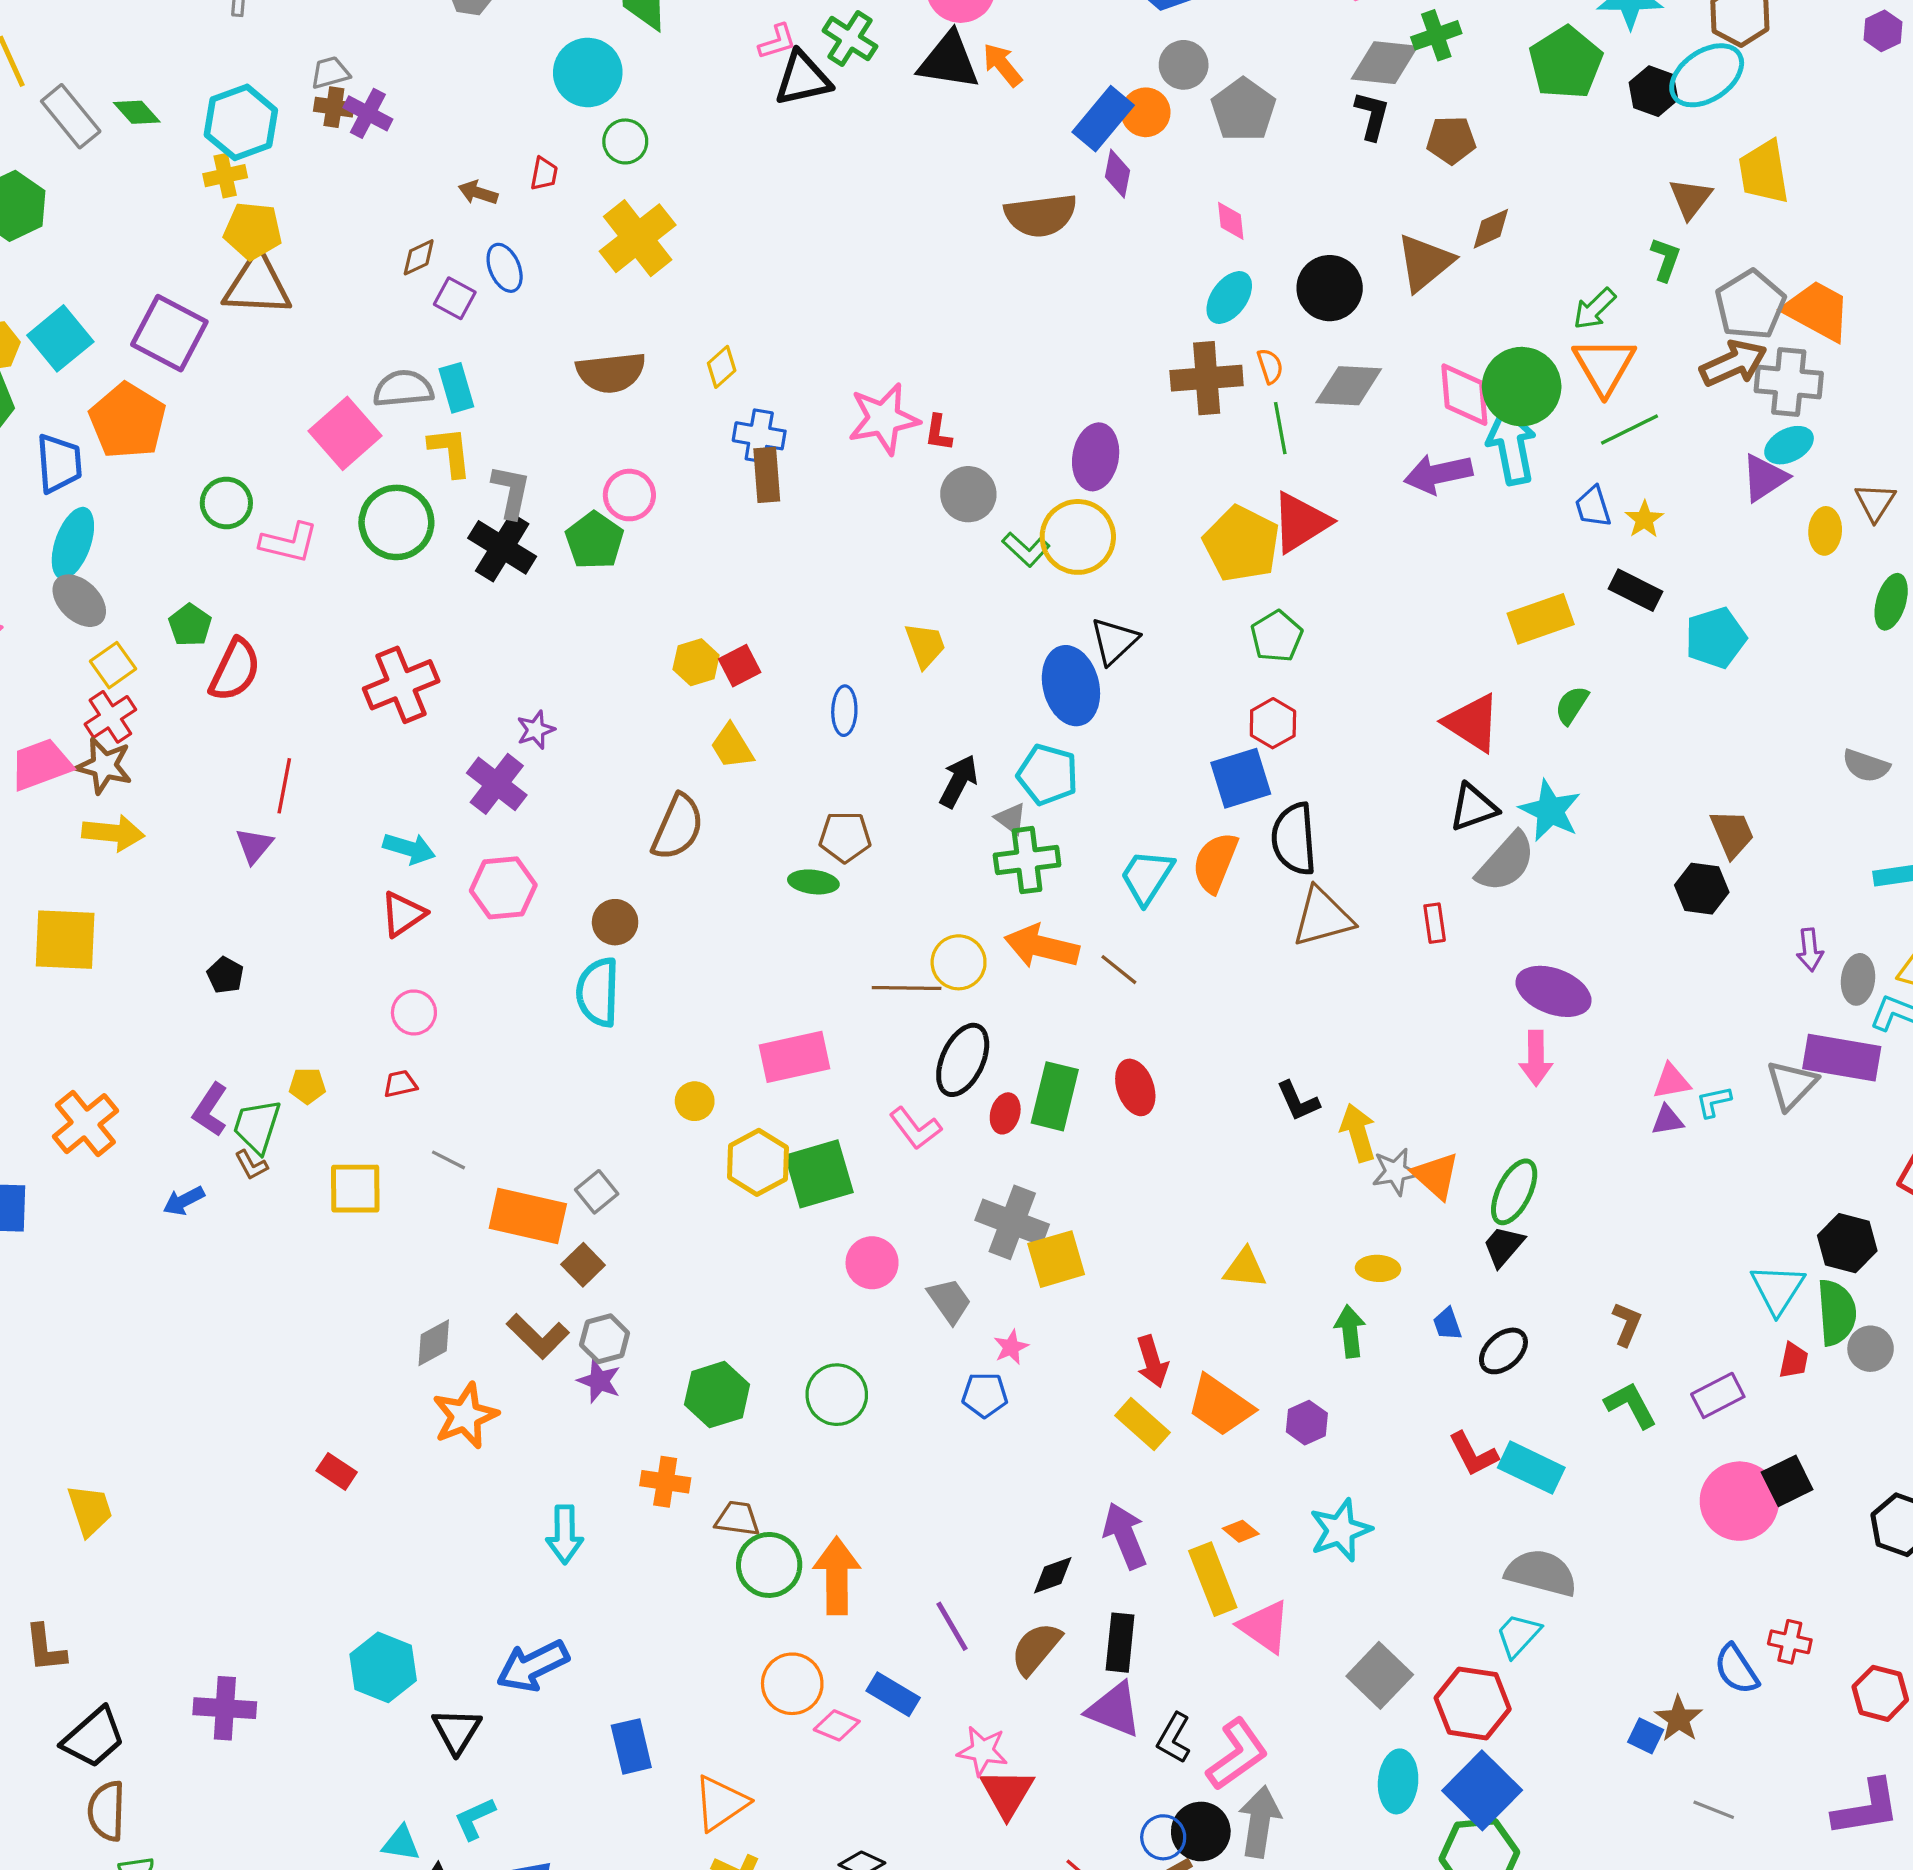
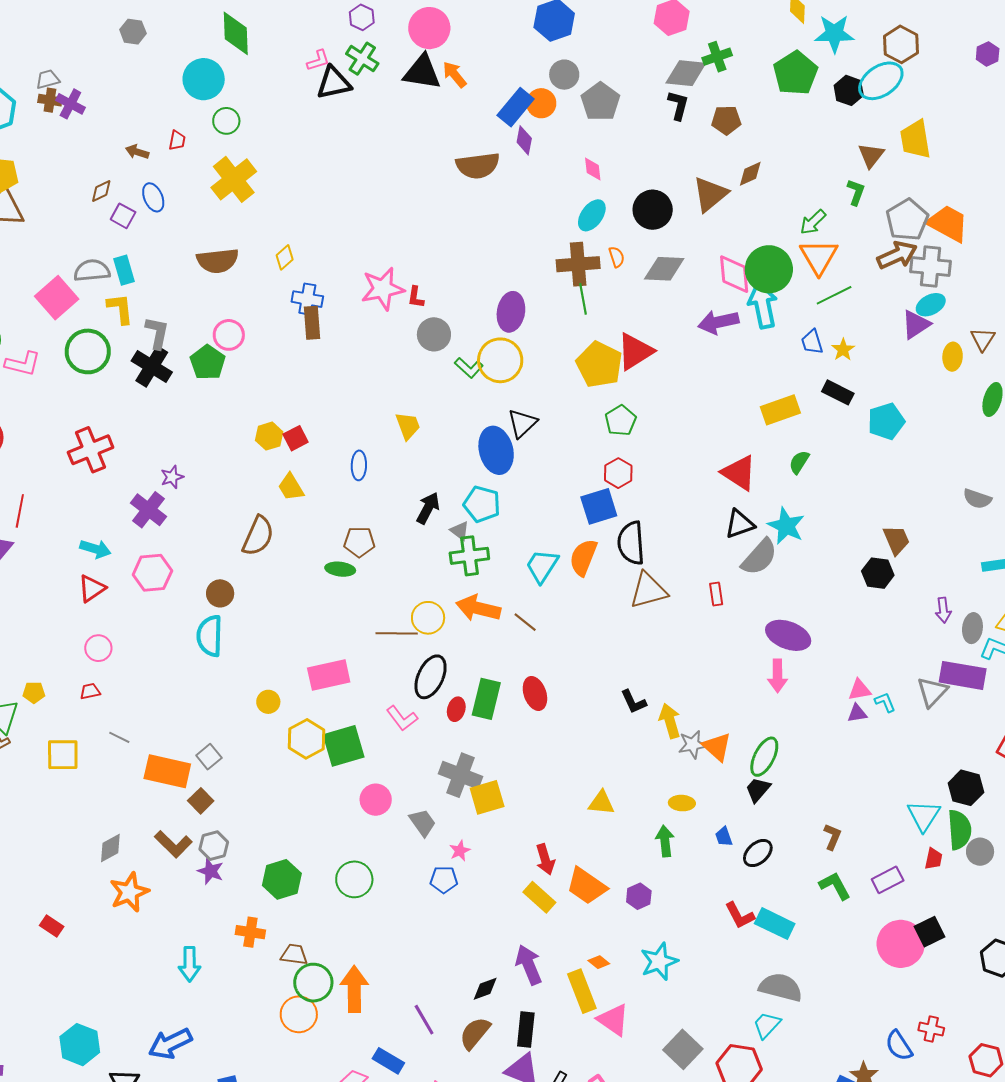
green line: (1280, 428) -> (583, 299), moved
cyan L-shape: (1714, 1102) -> (885, 702), turned 80
orange circle: (792, 1684) -> (299, 1014), moved

